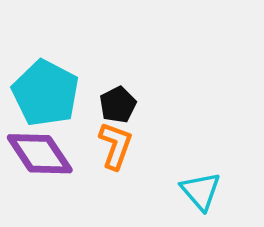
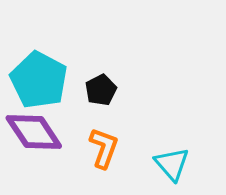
orange L-shape: (115, 146) -> (104, 148), moved

